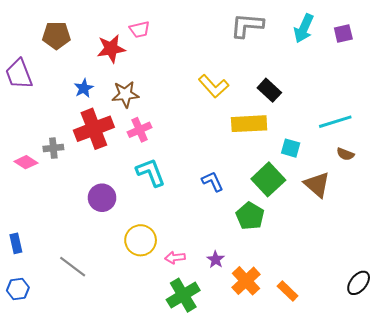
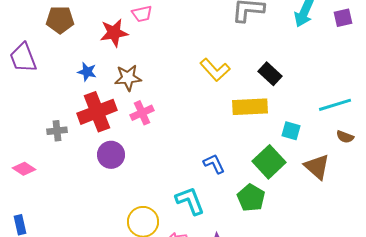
blue star: (84, 88) -> (87, 72), turned -30
pink diamond: (26, 162) -> (24, 169), moved
cyan L-shape: (151, 172) -> (190, 201), moved
purple circle: (102, 198) -> (111, 155), moved

